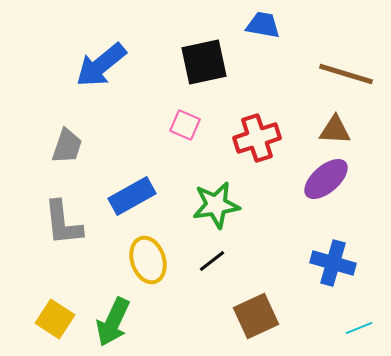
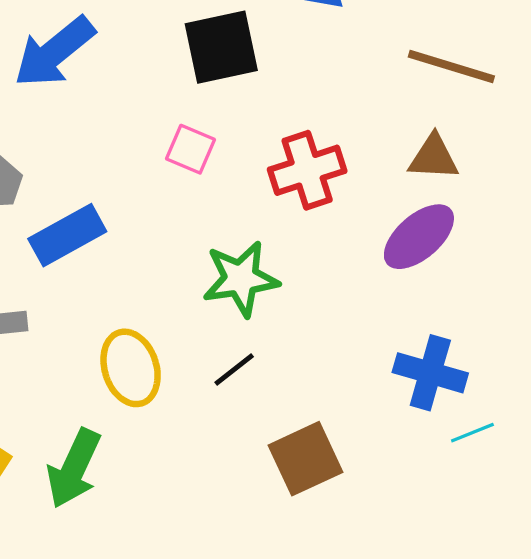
blue rectangle: (132, 196) -> (67, 235), moved
cyan line: (359, 328) -> (472, 433), moved

